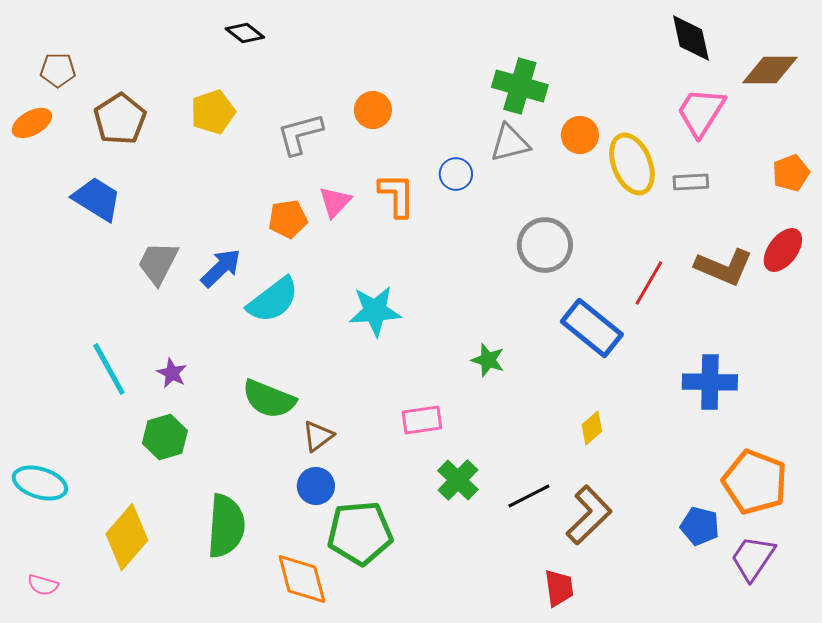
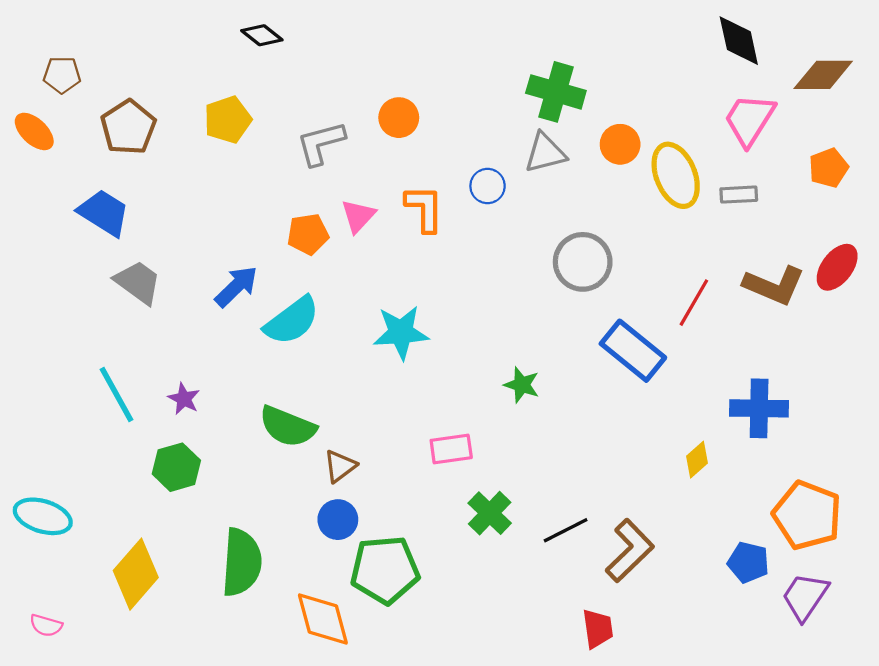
orange ellipse: (32, 123) -> (34, 131), turned 72
orange pentagon: (791, 173) -> (829, 168), moved
gray trapezoid: (158, 263) -> (138, 282), moved, turned 99
yellow diamond: (592, 428) -> (697, 460), moved

